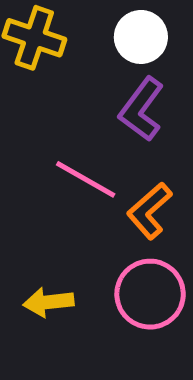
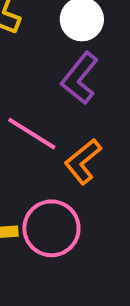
pink circle: (150, 294) -> (51, 228), moved

